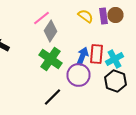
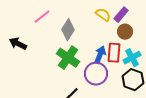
brown circle: (116, 15) -> (125, 32), moved
purple rectangle: (104, 16) -> (121, 15), turned 49
pink line: (42, 18) -> (42, 17), moved

